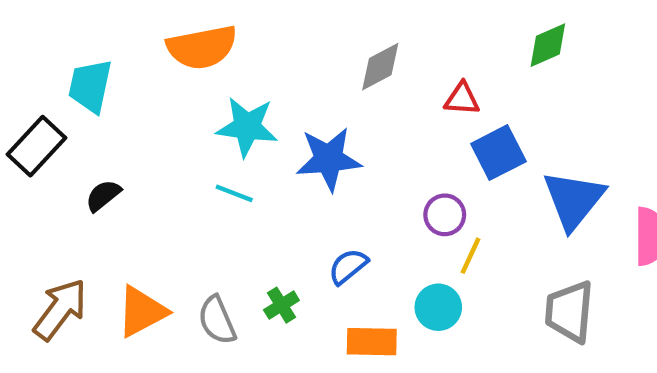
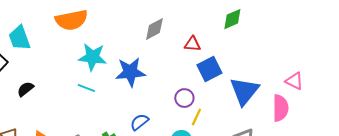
cyan trapezoid: (90, 86) -> (19, 38), turned -32

